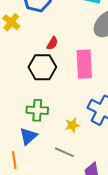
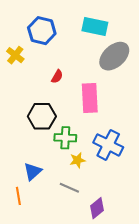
black hexagon: (42, 67) -> (42, 116), moved
green cross: (37, 110) -> (65, 138), moved

